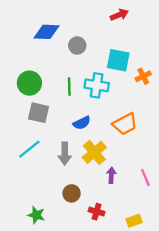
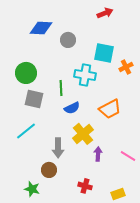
green line: (69, 86) -> (61, 88), moved
gray arrow: (65, 154) -> (58, 148), moved
pink line: (145, 177) -> (128, 156), turned -35
brown circle: (72, 193) -> (49, 170), moved

